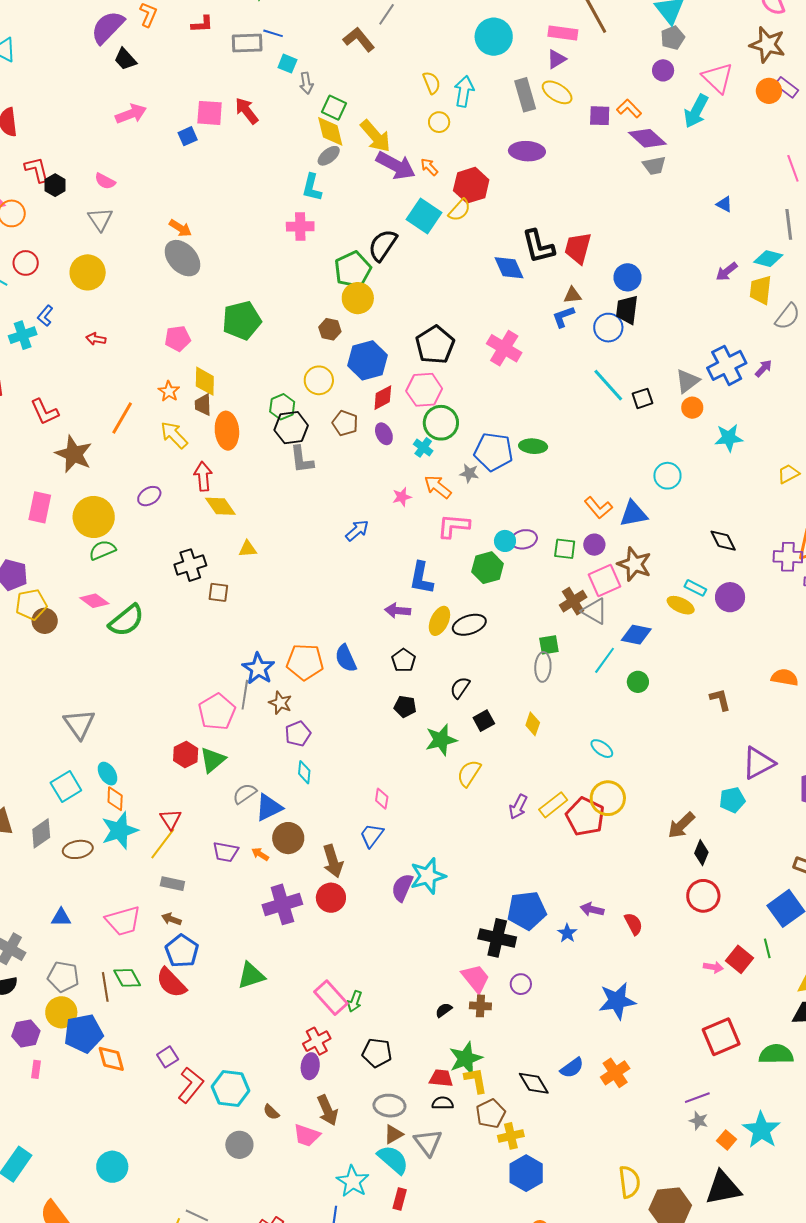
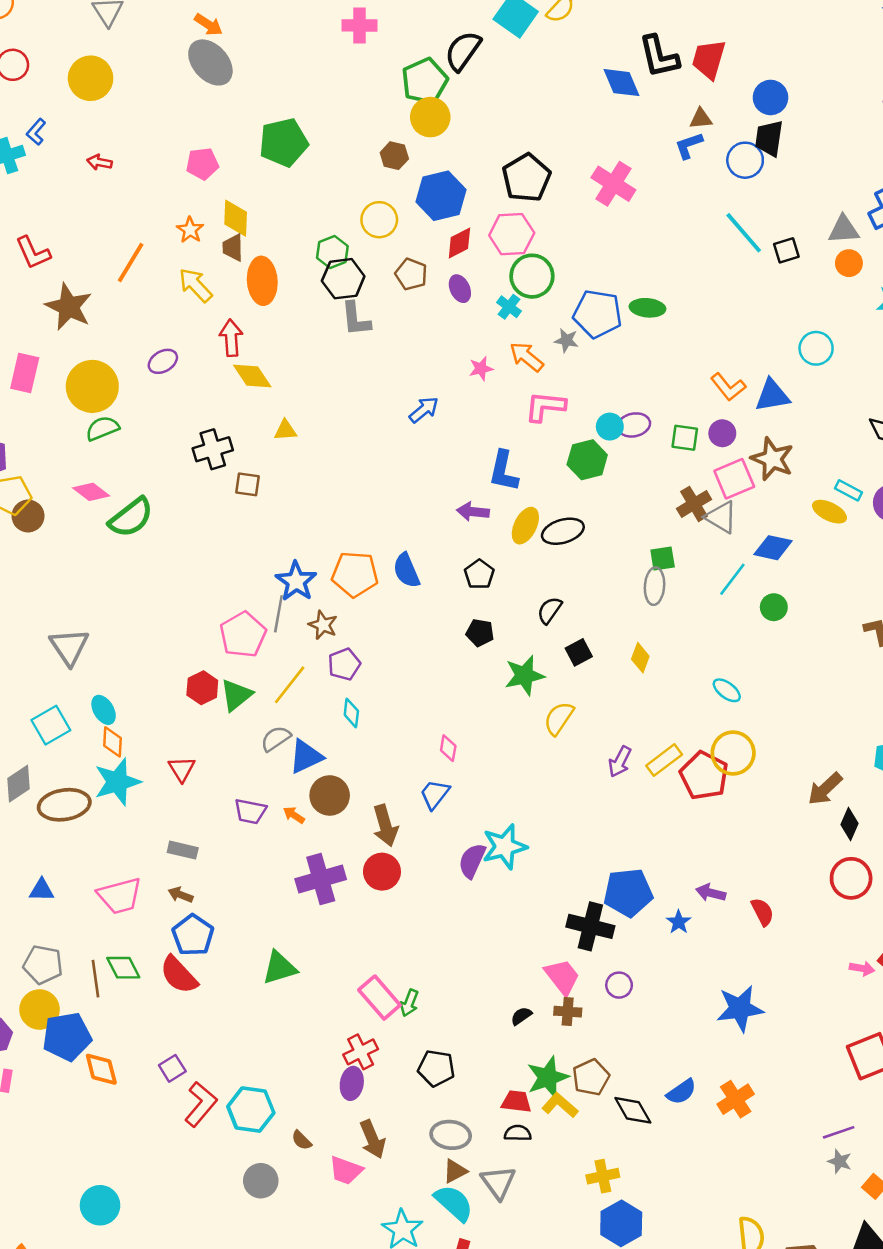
gray triangle: (688, 381) -> (844, 229), turned 32
yellow line: (163, 844) -> (290, 685), moved
brown ellipse: (78, 849) -> (64, 805), size x1.4
yellow L-shape: (476, 1080) -> (560, 1105), turned -40
brown pentagon: (491, 1114) -> (591, 1077), moved

